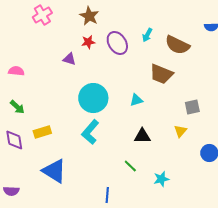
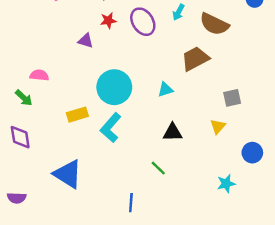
pink semicircle: (16, 71) -> (39, 75), moved
brown trapezoid: (161, 74) -> (195, 59), turned 130
yellow rectangle: (42, 132) -> (77, 115), moved
cyan star: (161, 179) -> (226, 184), moved

